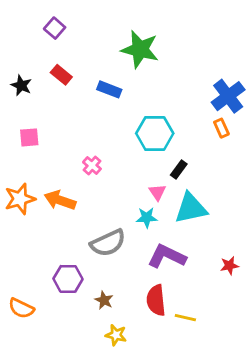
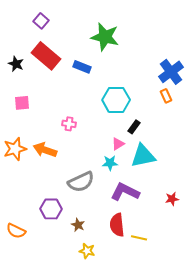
red rectangle: (61, 75) -> (46, 56), size x1.8
pink cross: (92, 165) -> (69, 124), turned -32
pink triangle: (157, 192) -> (118, 144), turned 32

